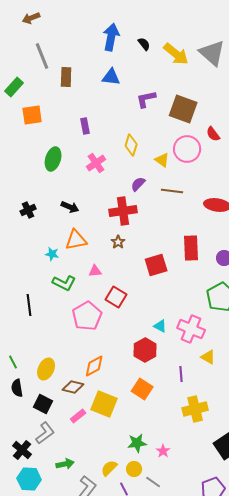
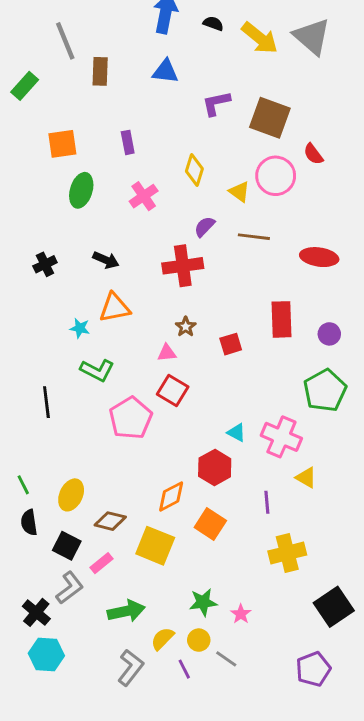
black semicircle: (144, 44) -> (213, 23), turned -32
orange square: (32, 115) -> (62, 144), moved
brown star: (118, 242) -> (186, 327), moved
red square: (156, 265) -> (231, 344), size x0.7
pink triangle: (95, 271) -> (167, 353), moved
orange diamond: (94, 366) -> (171, 496), moved
pink rectangle: (78, 416) -> (102, 563), moved
green arrow: (65, 464) -> (126, 611), moved, size x1.4

